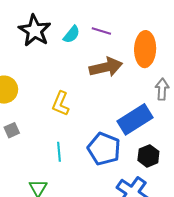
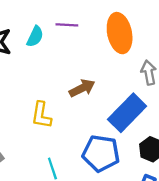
brown arrow: (106, 67) -> (82, 88), moved, size x0.7

